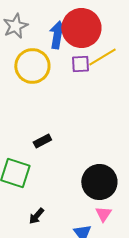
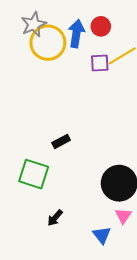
red circle: (81, 28) -> (101, 26), size x0.5
yellow circle: (32, 66) -> (48, 43), moved

